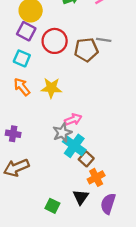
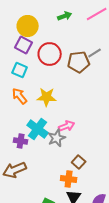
gray line: (104, 40) -> (95, 53), turned -40
purple cross: (13, 134) -> (21, 141), moved
cyan cross: (74, 146) -> (38, 129), moved
orange cross: (96, 177) -> (69, 179), moved, turned 35

